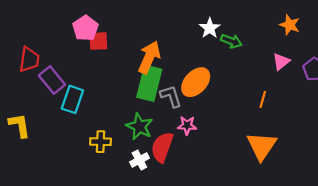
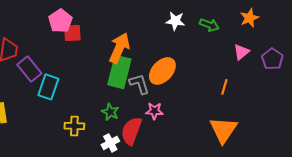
orange star: (290, 25) -> (249, 18), turned 30
white star: (210, 28) -> (175, 21), turned -30
green arrow: (231, 41) -> (209, 25), moved
green star: (139, 126) -> (110, 112), size x0.7

